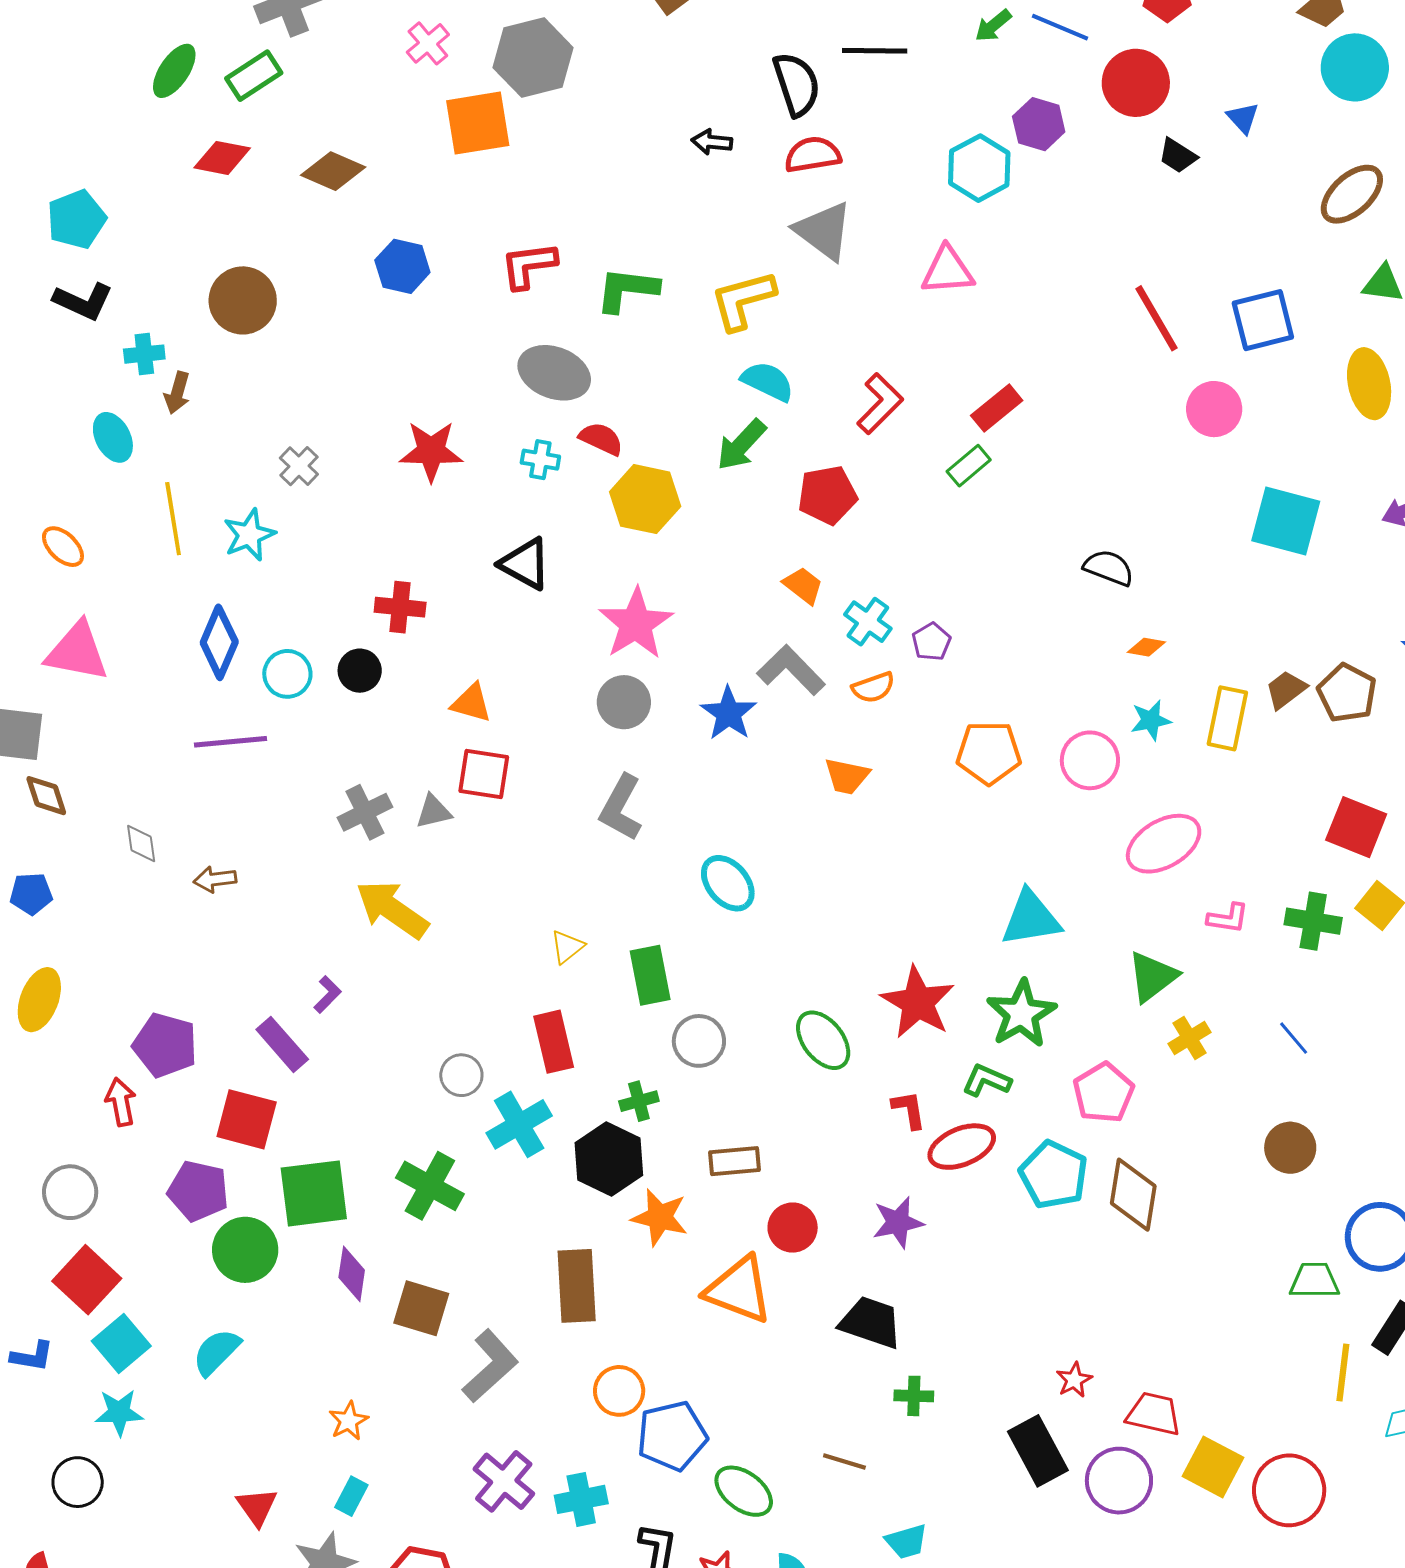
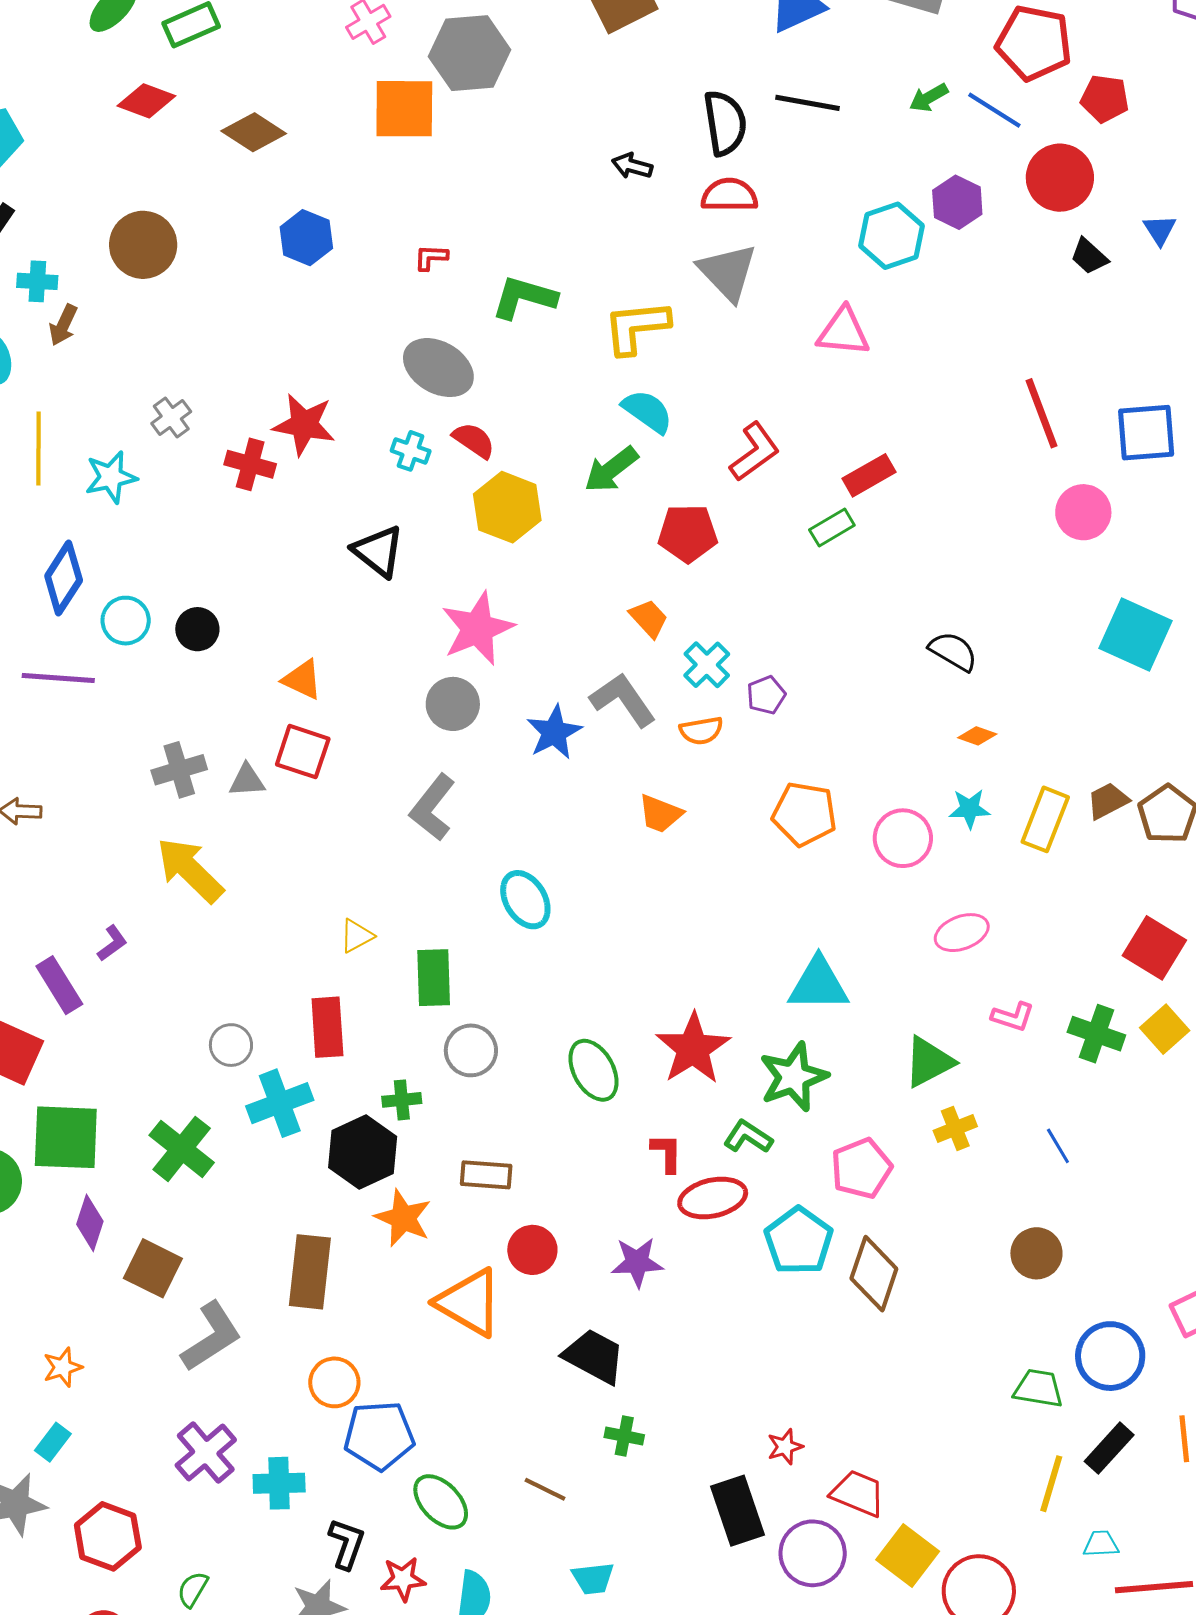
red L-shape: (529, 265) -> (431, 257), size x0.6
red cross: (400, 607) -> (250, 464), moved
pink ellipse: (1164, 844) -> (962, 933), size x0.7

